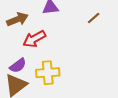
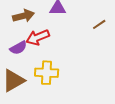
purple semicircle: (18, 66) -> (18, 48), moved

